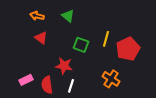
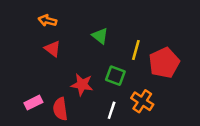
green triangle: (68, 16) -> (100, 36), moved
green square: (81, 45) -> (115, 76), moved
white line: (71, 86) -> (112, 110), moved

